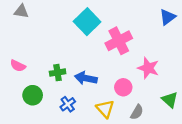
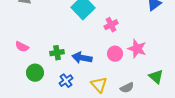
pink cross: (119, 41) -> (111, 25), size x0.6
pink circle: (123, 87) -> (115, 54), moved
gray semicircle: (137, 112) -> (127, 88), turned 32

